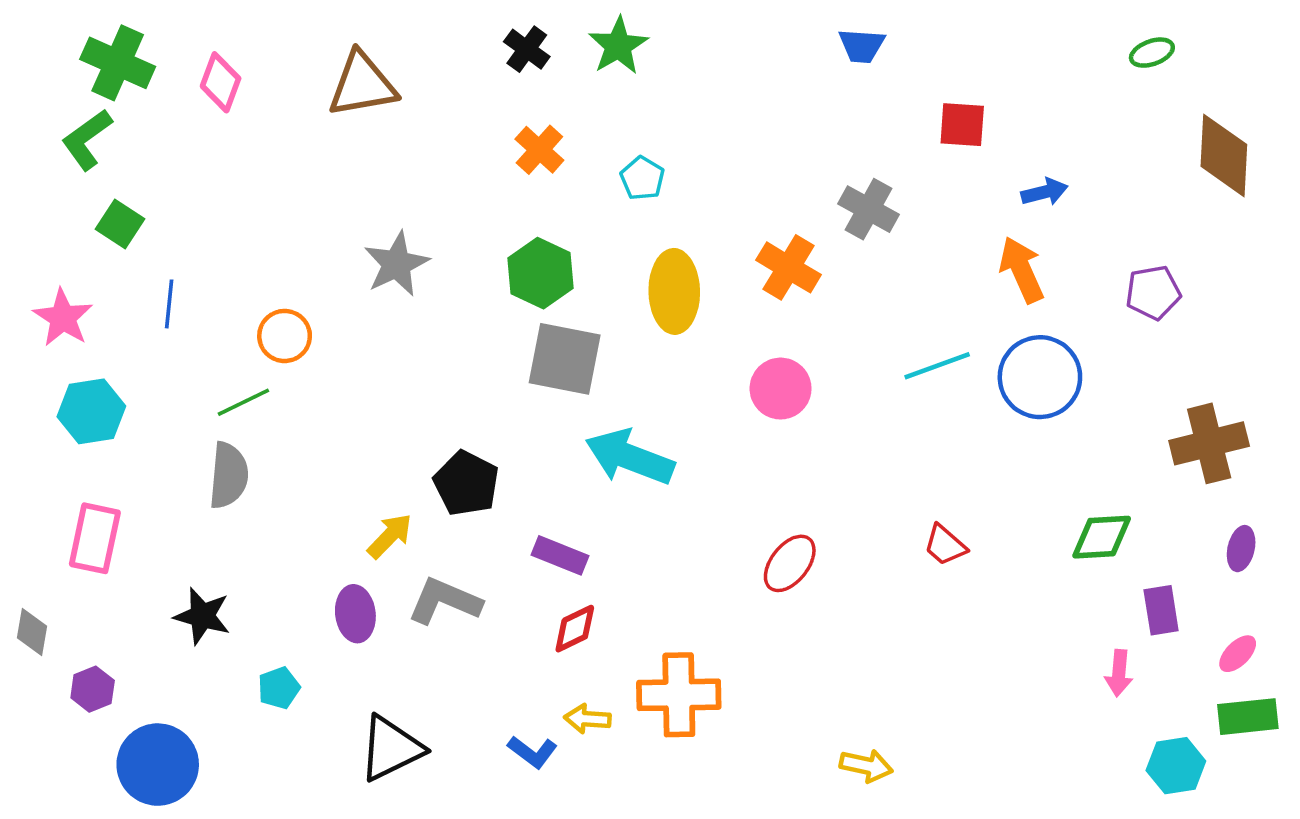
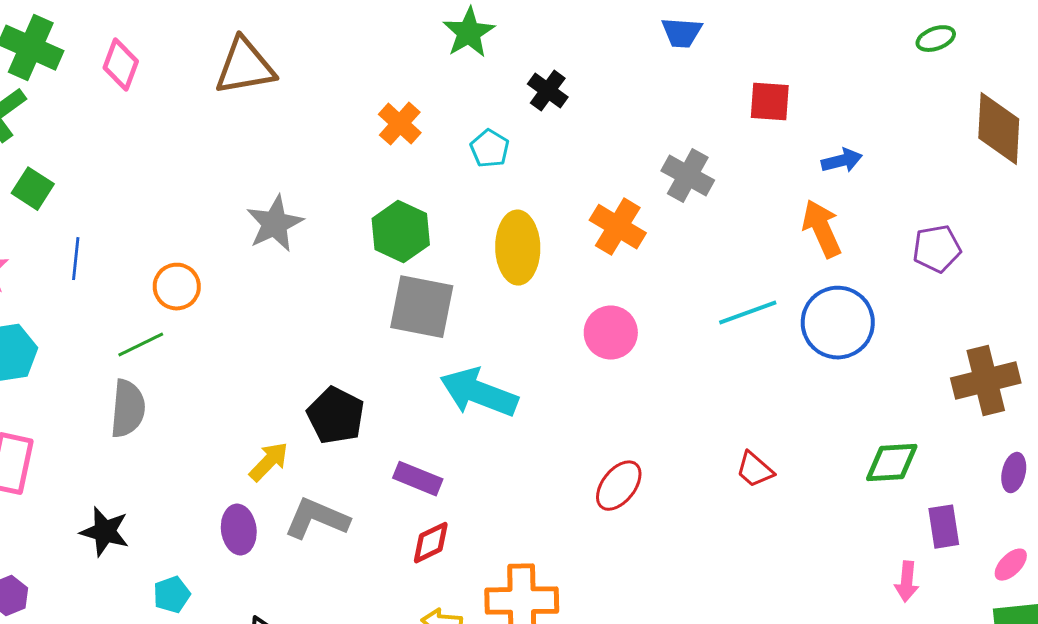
black cross: (527, 49) -> (548, 91), moved

